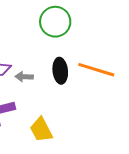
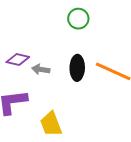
green circle: (55, 22) -> (78, 19), size x0.7

